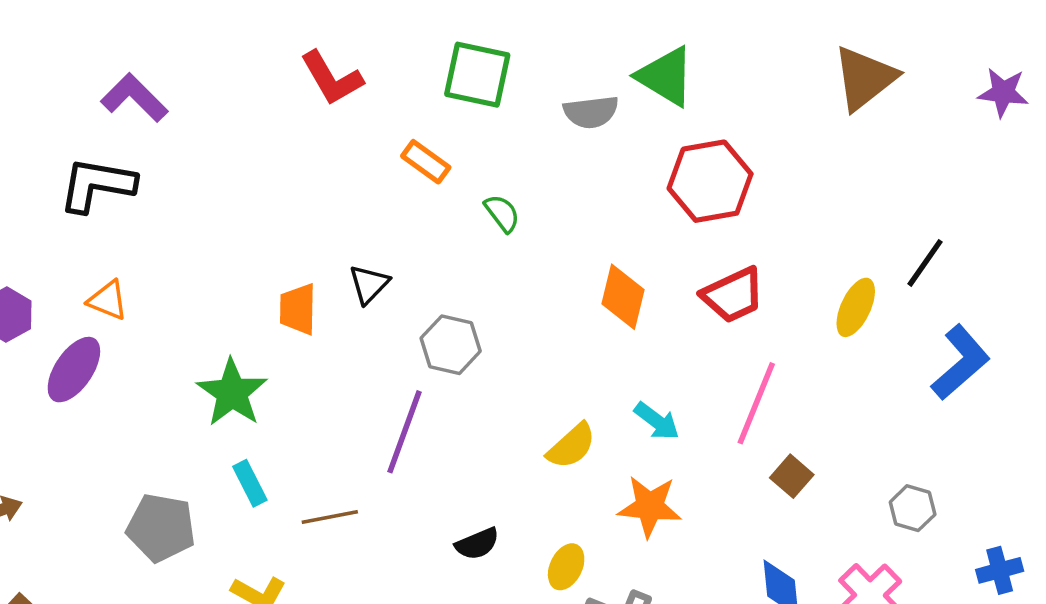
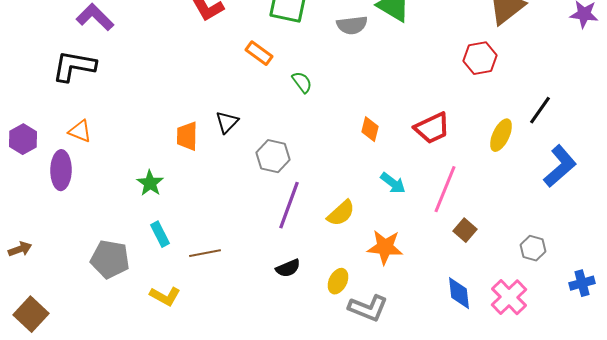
red hexagon: (710, 181) -> (480, 58), moved, size x0.7
orange diamond: (623, 297) -> (370, 129), size x0.7
purple ellipse: (74, 370) -> (61, 170), turned -33
green star: (232, 393) -> (150, 183), size x0.7
cyan arrow: (657, 421) -> (393, 183), moved
purple line: (404, 432) -> (289, 205), moved

